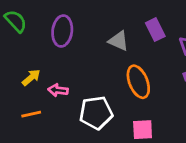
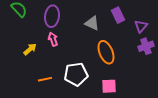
pink arrow: (58, 90) -> (53, 39), moved, turned 64
orange line: (31, 114) -> (45, 79), moved

